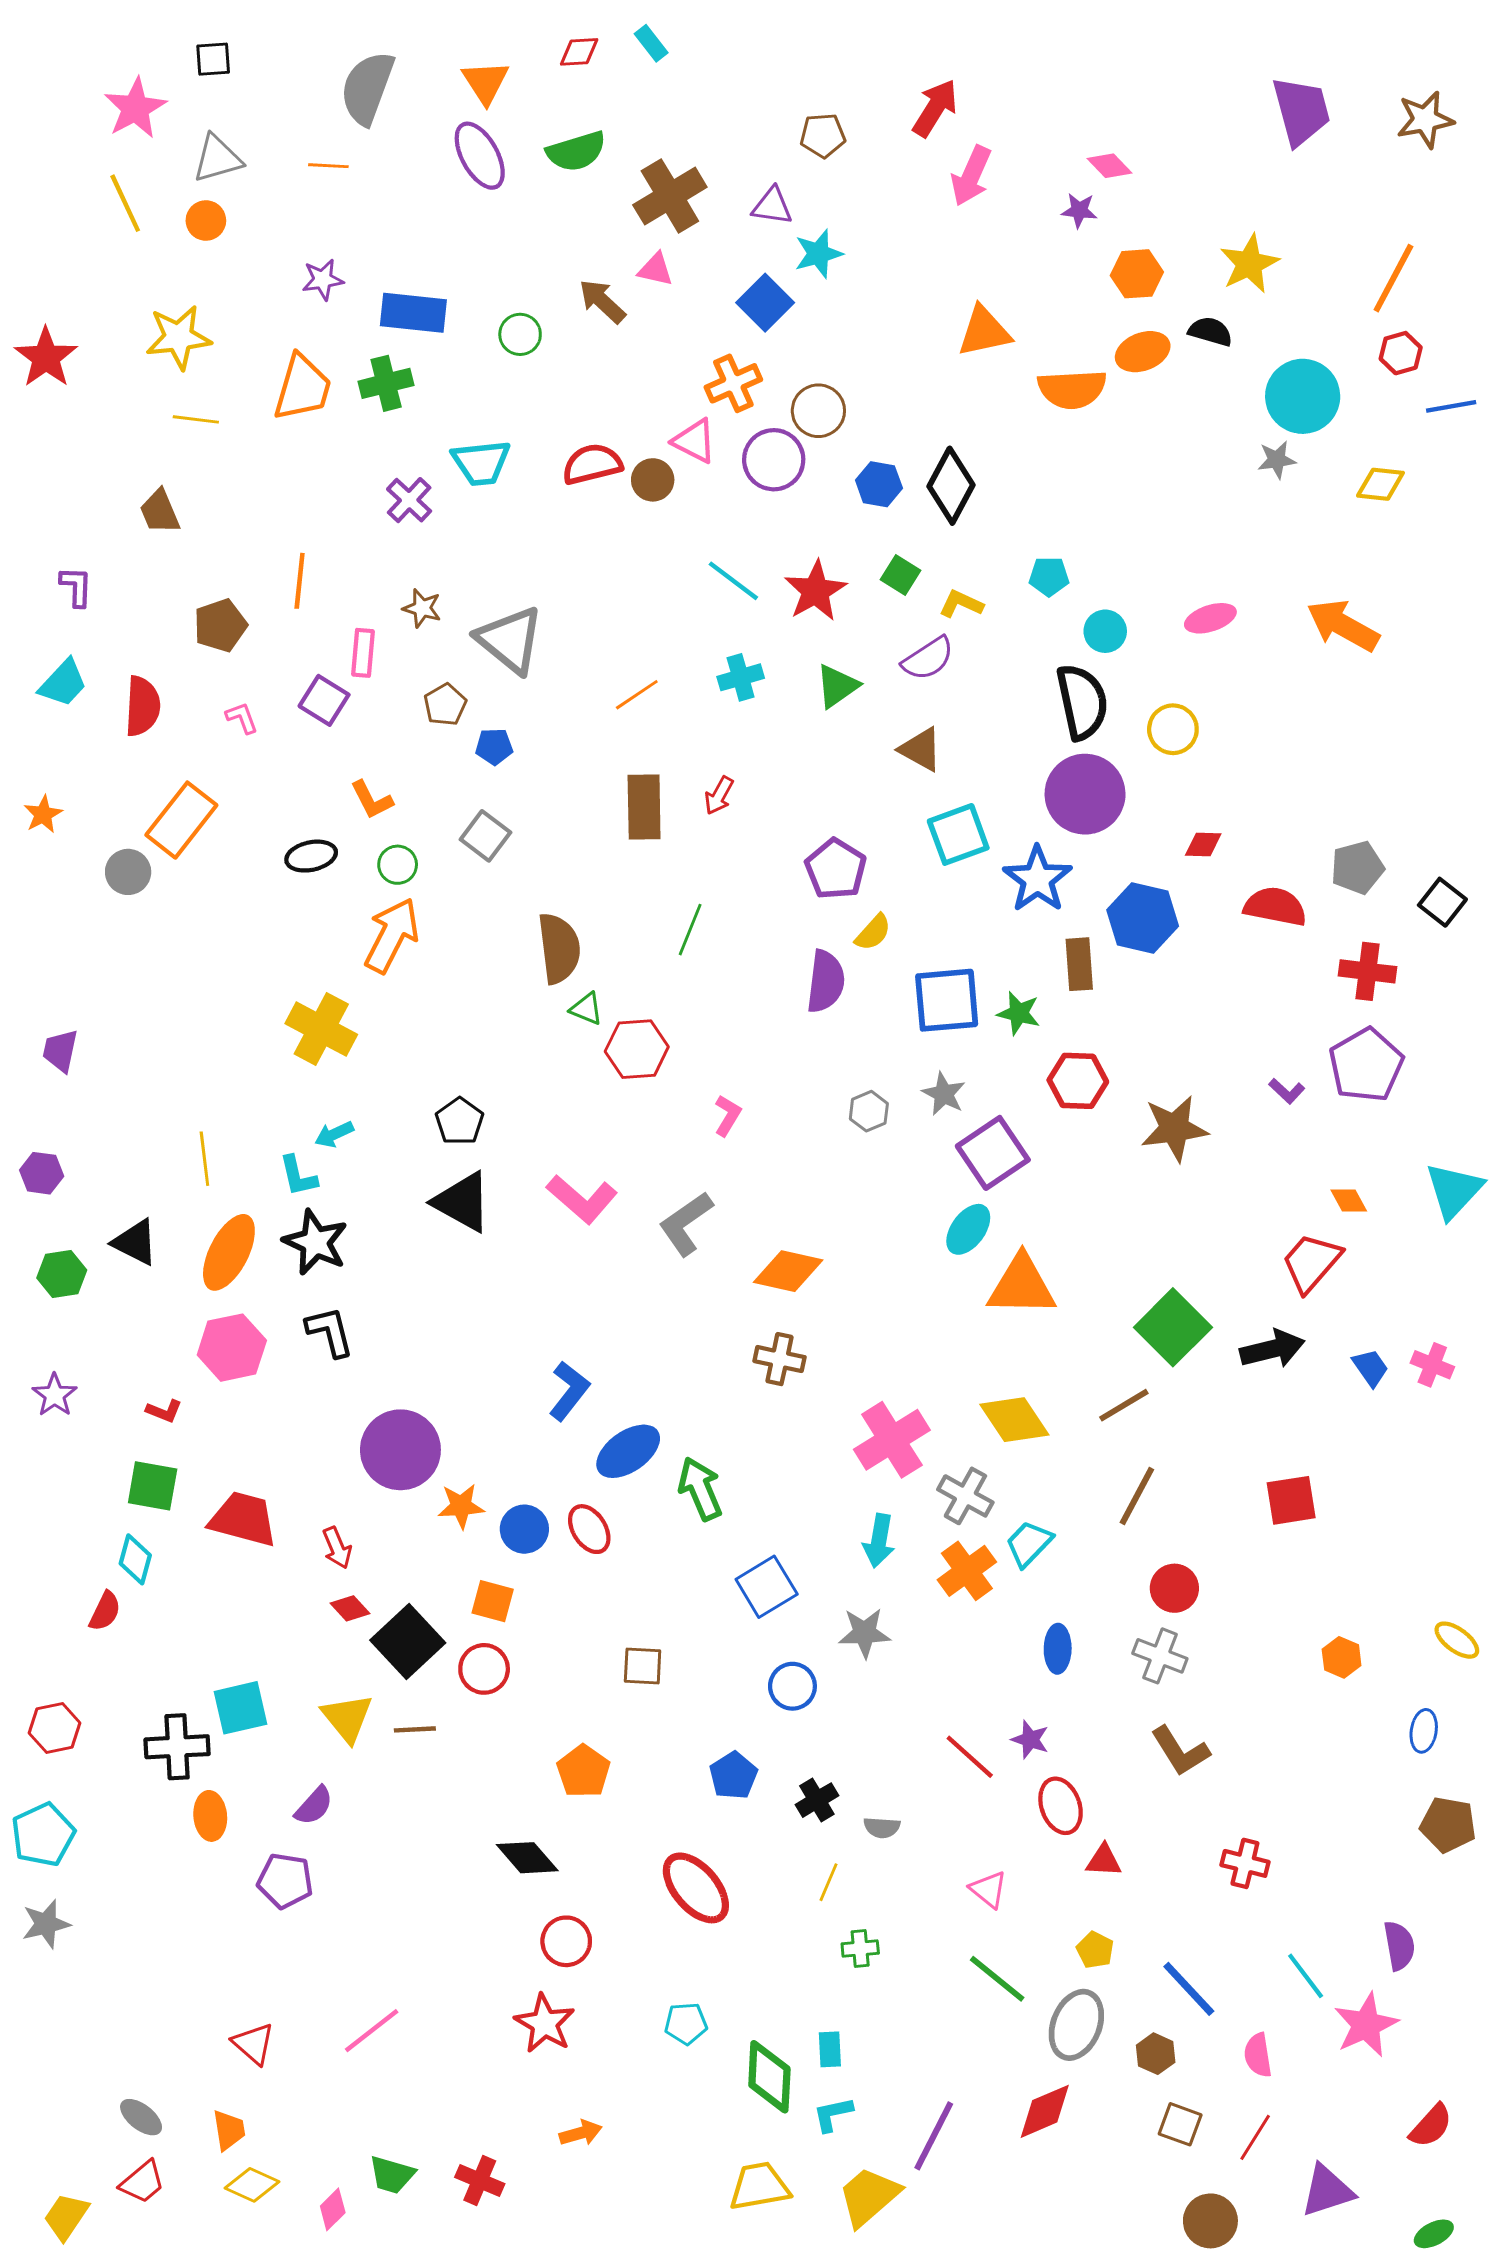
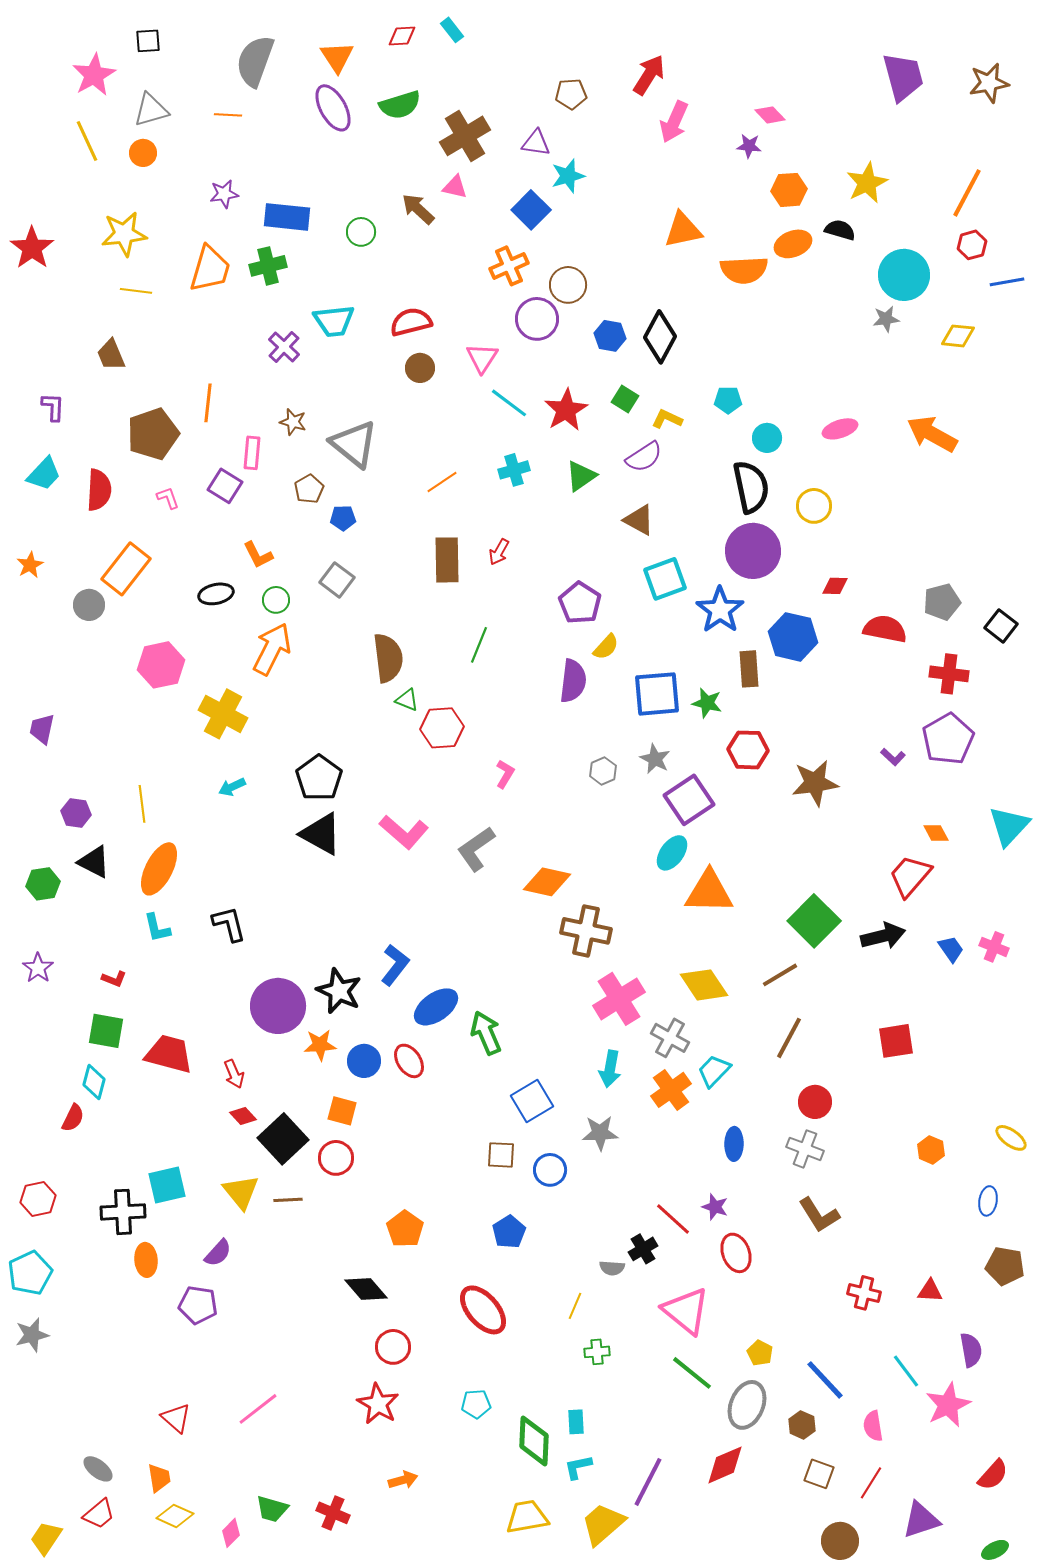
pink triangle: (694, 441) -> (482, 358), moved, turned 36
brown circle: (653, 480) -> (420, 368), moved
brown pentagon: (220, 625) -> (153, 434), size x1.4
black pentagon: (460, 1121) -> (319, 778), size x1.4
purple hexagon: (42, 1173) -> (76, 813), moved
cyan L-shape: (298, 1176) -> (157, 928), moved
black star: (315, 1242) -> (339, 991), moved
pink hexagon: (232, 1348) -> (161, 665), moved
brown cross: (779, 1359) -> (586, 931), moved, size x1.4
brown square: (643, 1666) -> (501, 1155), moved
black cross: (817, 1800) -> (643, 1249), moved
red triangle: (1104, 1861) -> (930, 1291), moved
pink triangle: (988, 1889) -> (686, 1311), size x1.8

